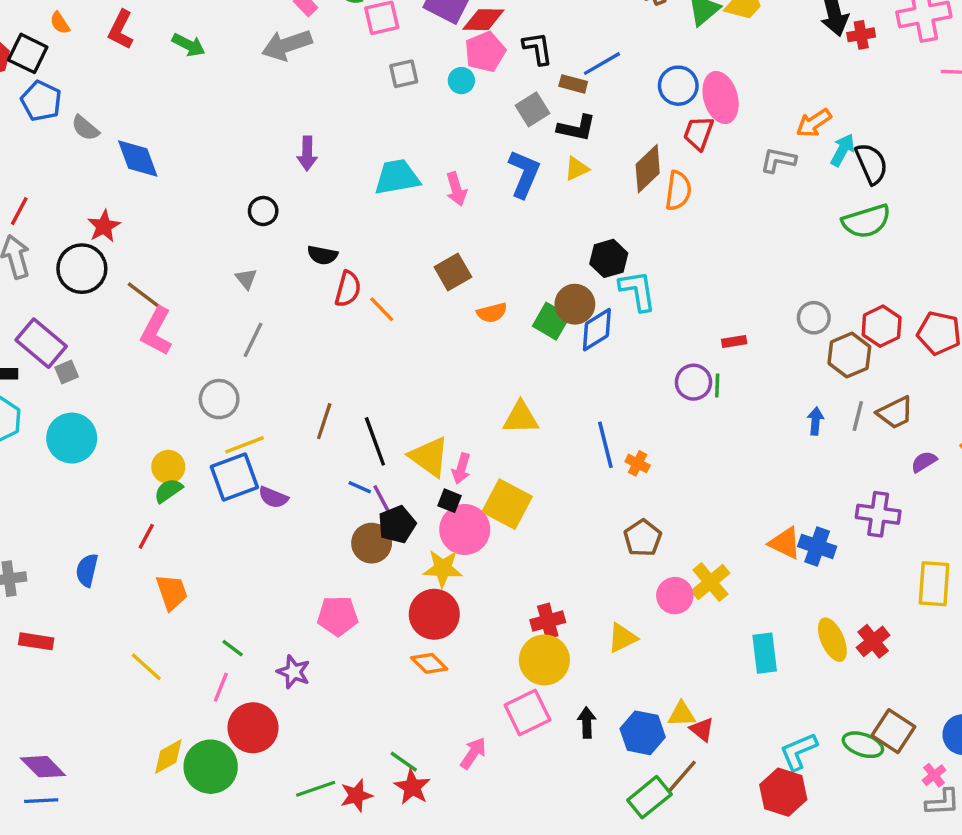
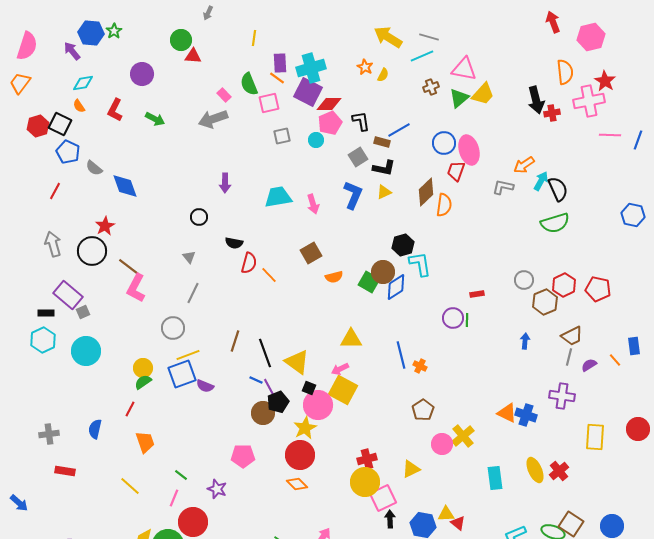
red line: (19, 211) -> (55, 191), moved
gray line: (858, 416) -> (569, 357), moved
pink arrow: (461, 469) -> (340, 369), moved, turned 48
yellow star: (443, 568) -> (305, 428), turned -30
pink square: (527, 712) -> (383, 498), moved

